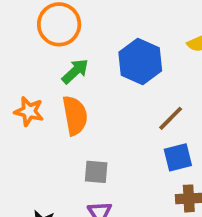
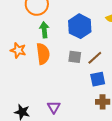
green arrow: (75, 71) -> (44, 30), turned -56
gray square: (96, 172) -> (75, 57), moved

